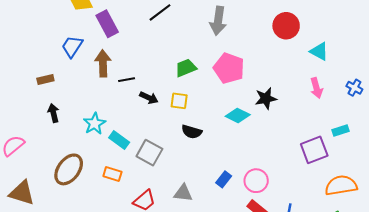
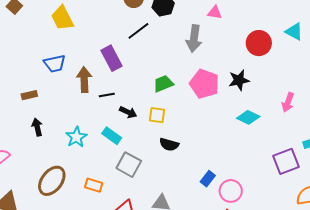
purple rectangle: (107, 24) -> (112, 58), moved
blue trapezoid: (72, 46) -> (55, 64), turned -135
cyan triangle: (319, 51) -> (294, 32), moved
pink arrow: (316, 88) -> (288, 102), turned 36
black star: (266, 98) -> (239, 80), moved
cyan diamond: (238, 116) -> (248, 117), moved
cyan rectangle: (119, 140) -> (112, 136), moved
blue rectangle: (224, 179) -> (208, 179), moved

